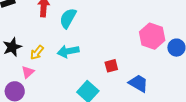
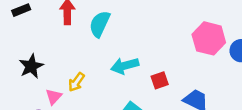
cyan arrow: (68, 51) -> (125, 66), moved
yellow arrow: (37, 53) -> (76, 82), moved

